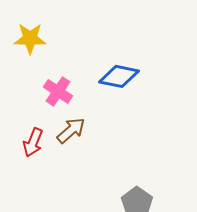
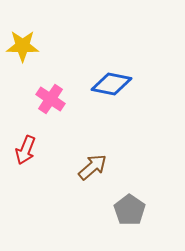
brown arrow: (71, 130) -> (93, 167), moved

